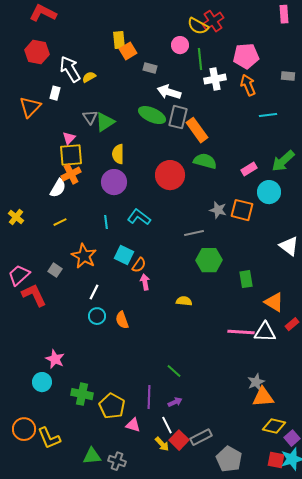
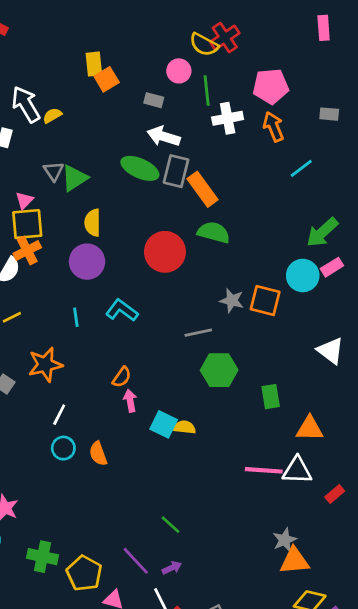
gray rectangle: (150, 68) -> (154, 100), moved
cyan line: (268, 115) -> (301, 168), turned -30
pink rectangle: (249, 169) -> (332, 267), moved
cyan square: (124, 255) -> (164, 424), moved
orange star: (84, 256) -> (45, 365), turned 30
orange triangle: (274, 302) -> (310, 429), turned -30
red rectangle: (292, 324) -> (335, 494), moved
purple line: (149, 397) -> (136, 561), turned -45

